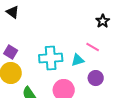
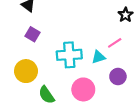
pink line: (93, 47) -> (115, 43), turned -64
purple square: (11, 52) -> (32, 34), moved

